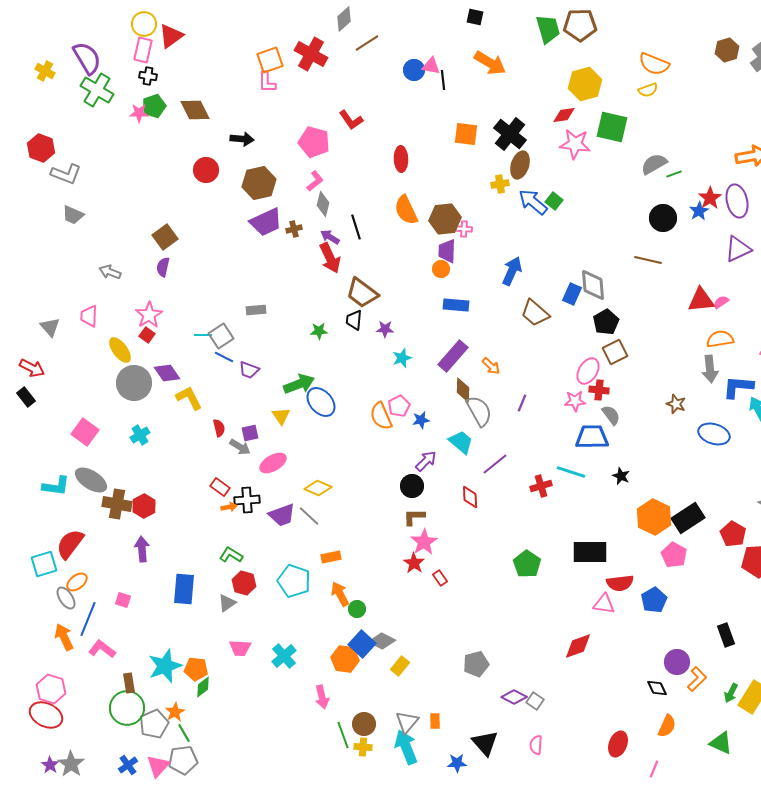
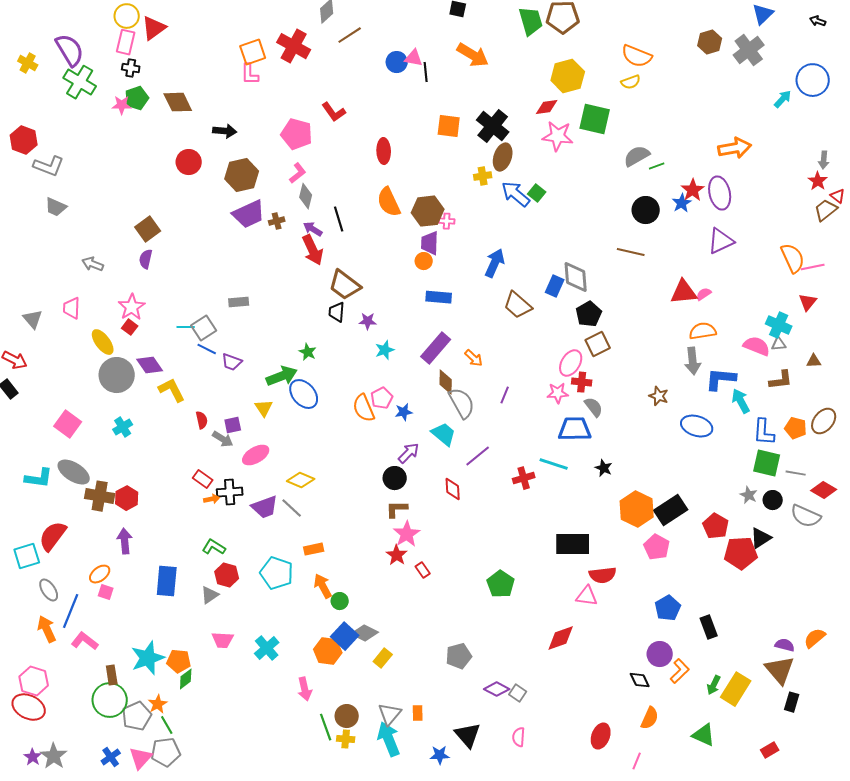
green star: (319, 331) -> (308, 352), moved, turned 30
green pentagon: (527, 564) -> (501, 584), moved
orange ellipse: (77, 582) -> (100, 574), moved
blue pentagon: (654, 600) -> (668, 608), moved

